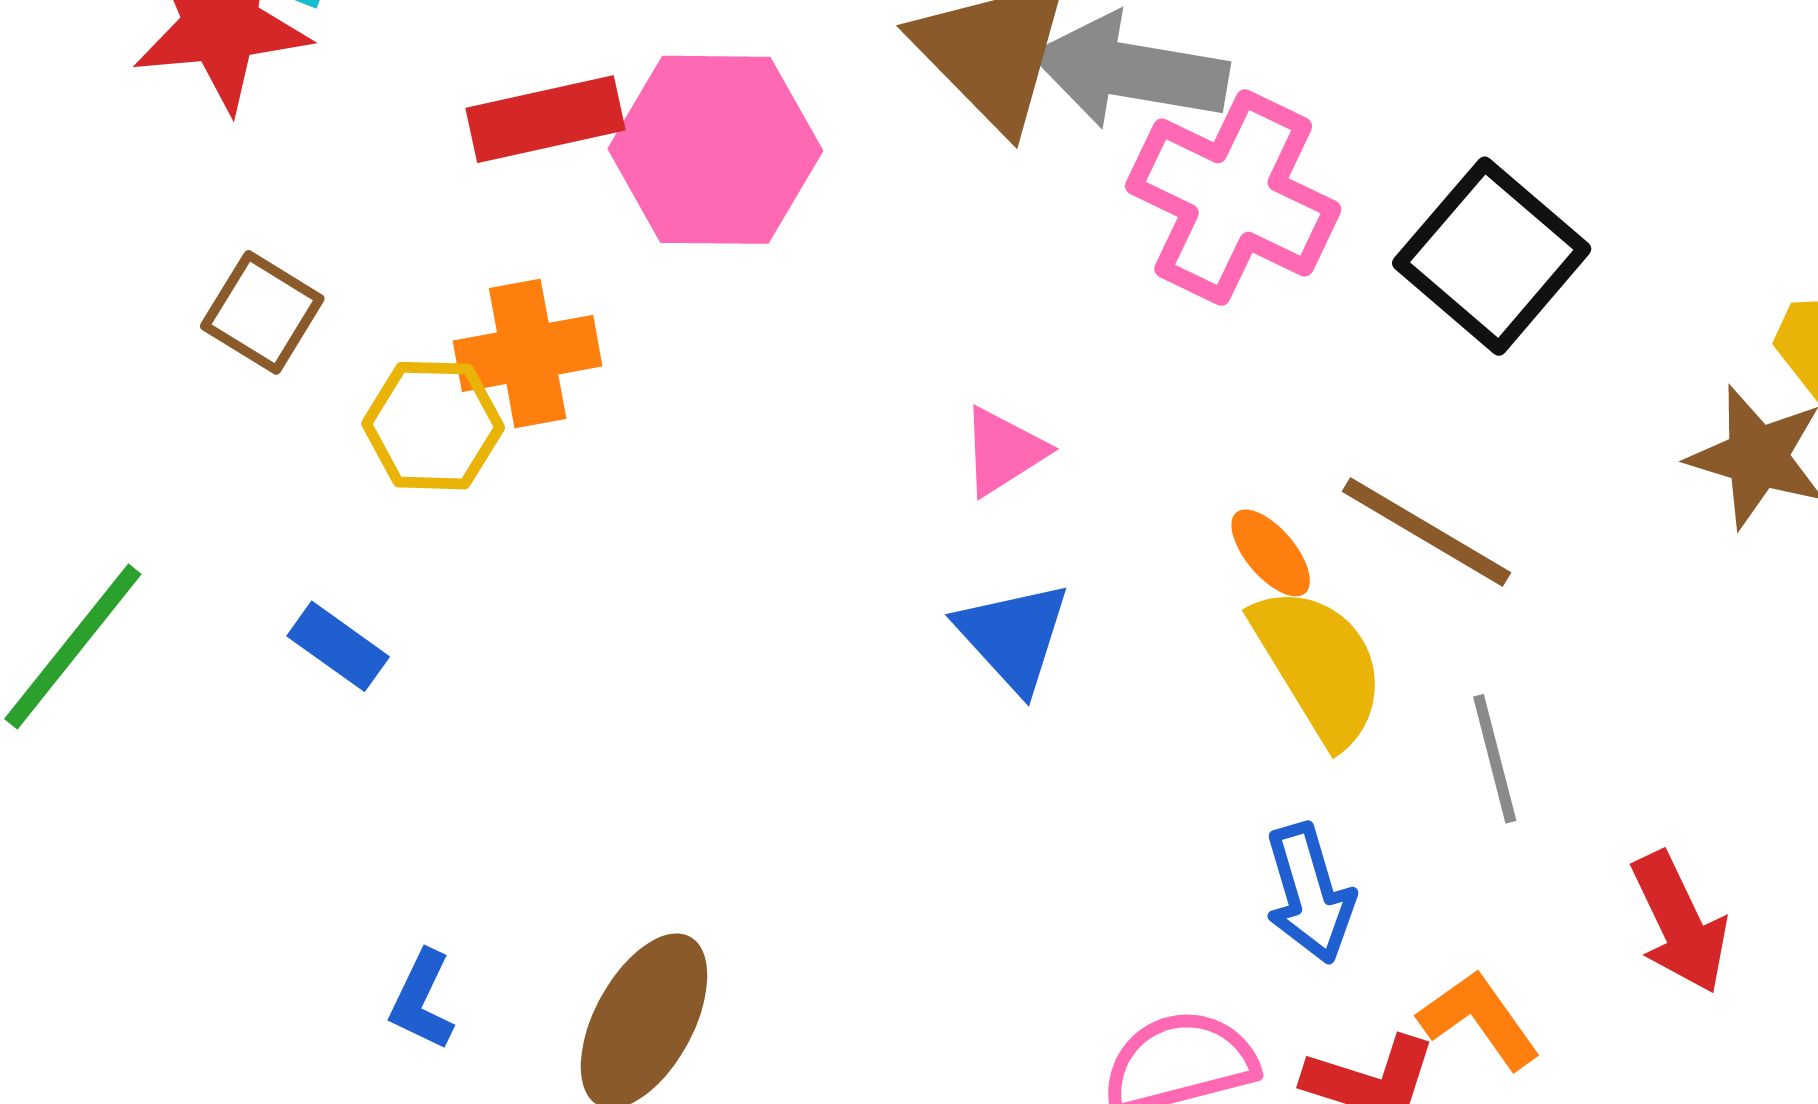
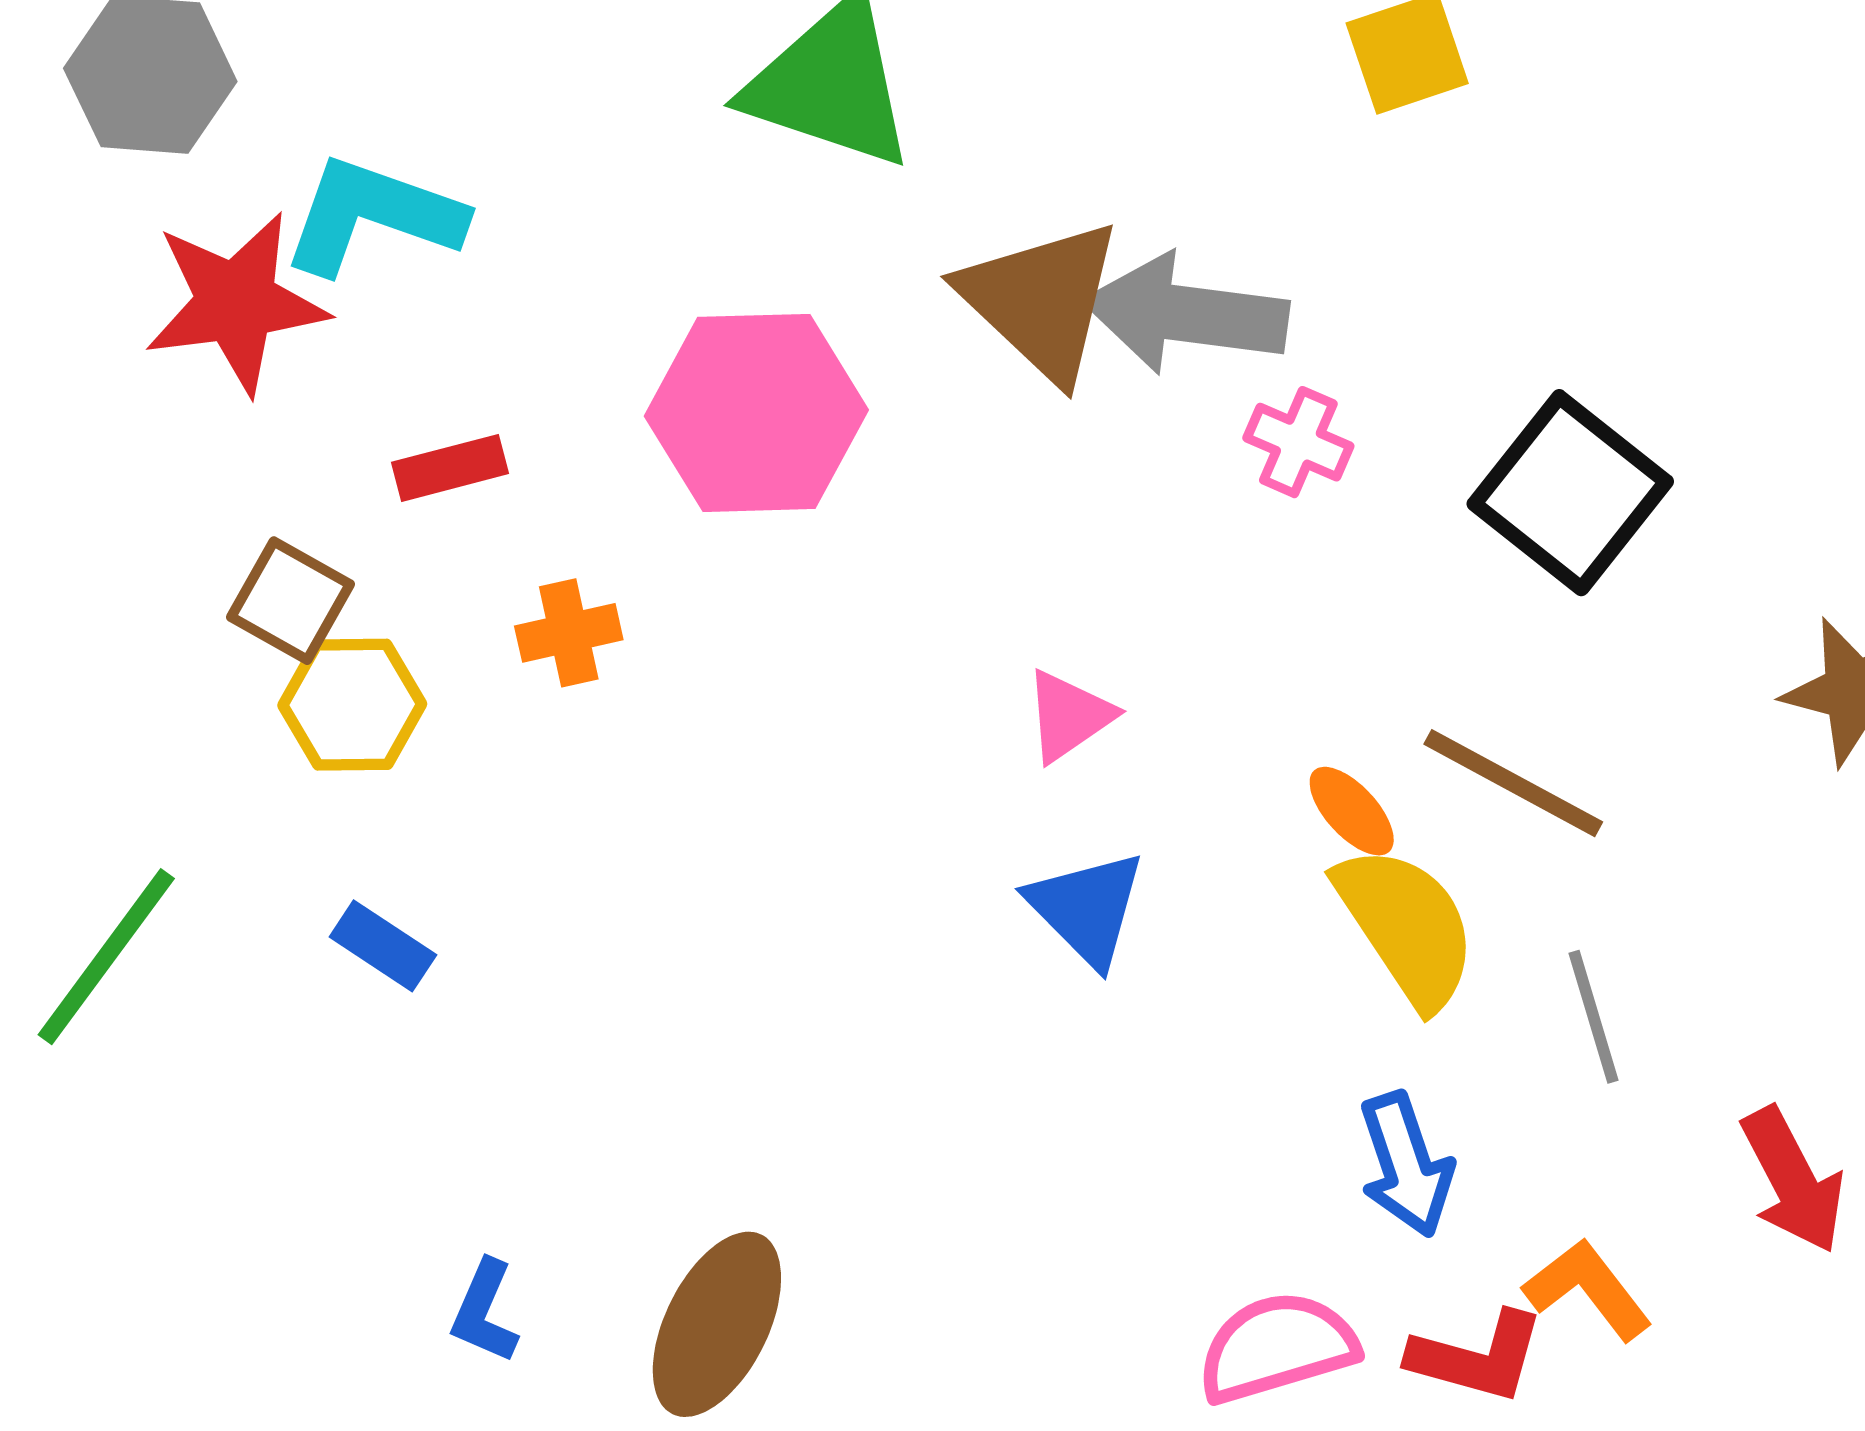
red rectangle: (546, 119) -> (450, 468), moved, size x0.7
pink cross: (1233, 198) -> (1298, 442), size x0.5
orange cross: (528, 353) -> (569, 633), size x0.7
yellow hexagon: (433, 426) -> (352, 705), moved

